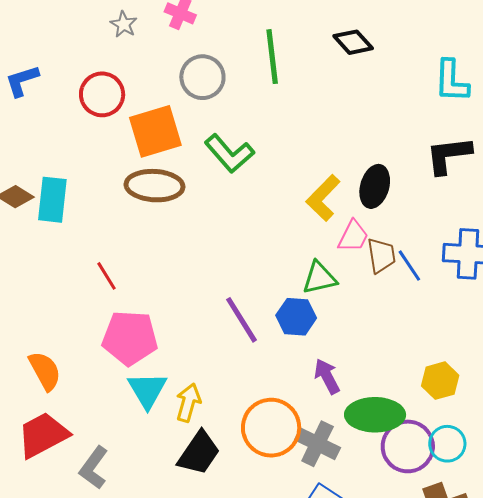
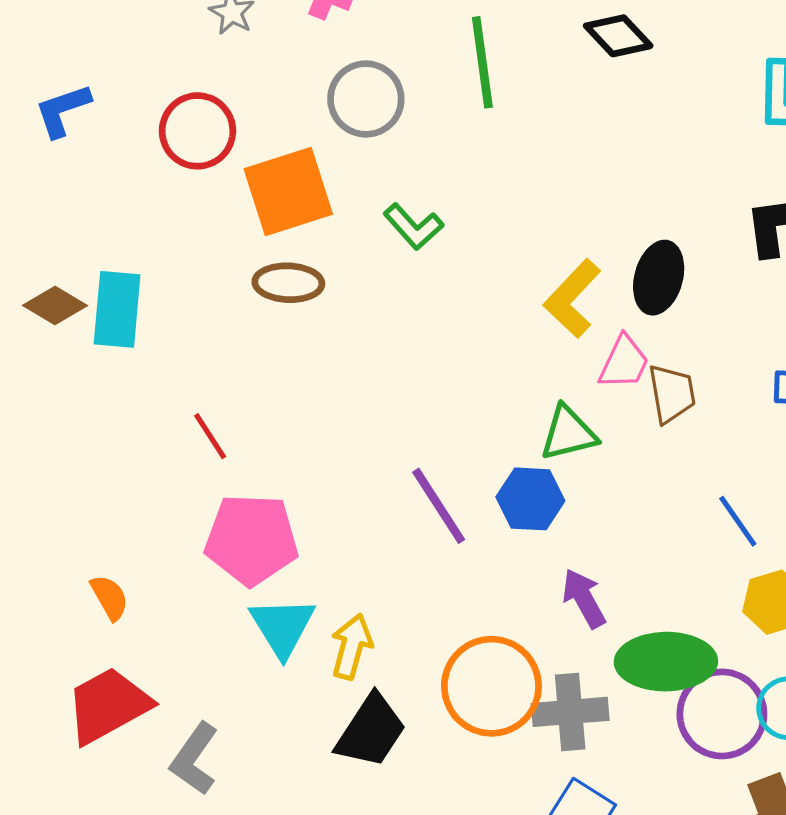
green L-shape: (229, 154) -> (413, 227), size x0.7
brown ellipse: (154, 186) -> (288, 283), size x0.7
blue line: (409, 266) -> (738, 521), moved
orange semicircle: (45, 371) -> (109, 597), size x0.7
gray cross: (318, 444) -> (570, 712), turned -30

